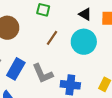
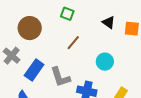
cyan circle: (84, 42) -> (105, 62), moved, size x0.7

